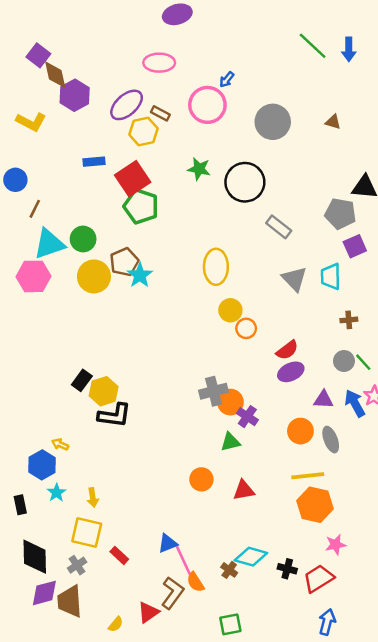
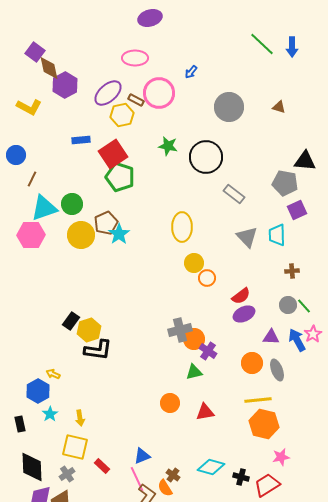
pink circle: (207, 105) -> (159, 93), moved
pink line: (183, 560) -> (137, 479), moved
brown cross: (229, 570) -> (173, 475), moved

